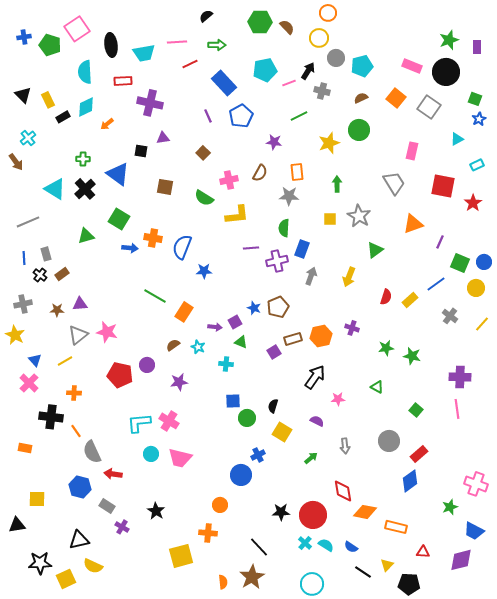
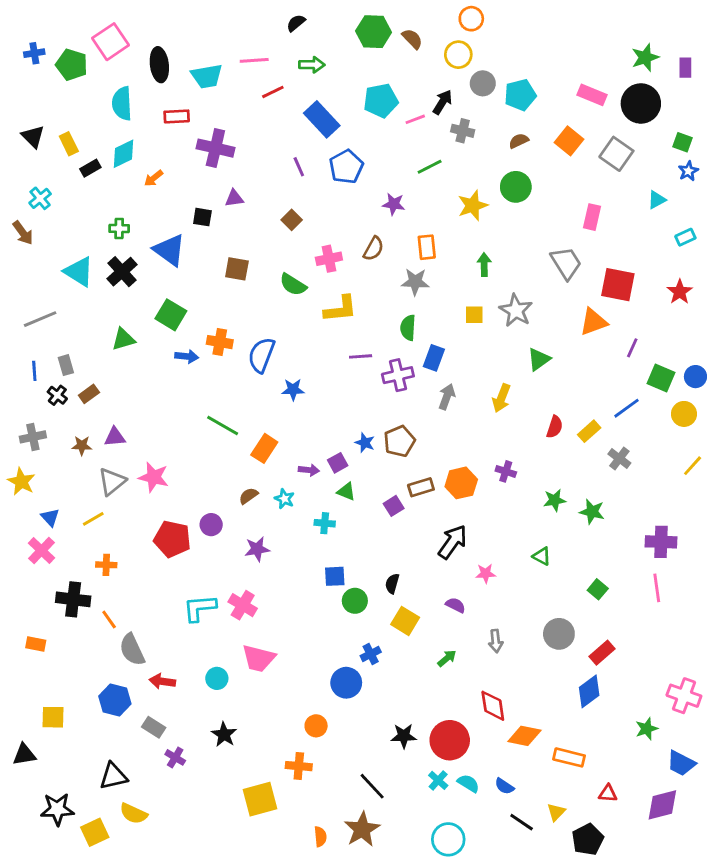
red square: (443, 186) -> (618, 285), moved
gray cross: (450, 316) -> (619, 458), moved
cyan circle: (151, 454) -> (217, 678), moved
black pentagon: (409, 584) -> (588, 839), turned -30

